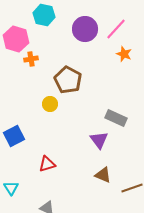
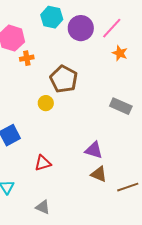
cyan hexagon: (44, 15) -> (52, 17), moved
gray rectangle: (116, 118) -> (121, 106), moved
purple triangle: (99, 140) -> (94, 150), moved, turned -36

